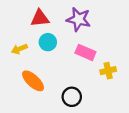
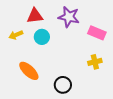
yellow arrow: (19, 49) -> (16, 35), moved
pink rectangle: (85, 52) -> (97, 33), moved

